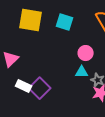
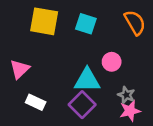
cyan triangle: (82, 72) -> (87, 80), moved, size x1.6
purple square: (40, 88) -> (82, 105), moved

